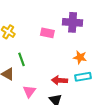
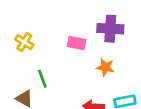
orange star: (80, 57) -> (105, 67), moved

